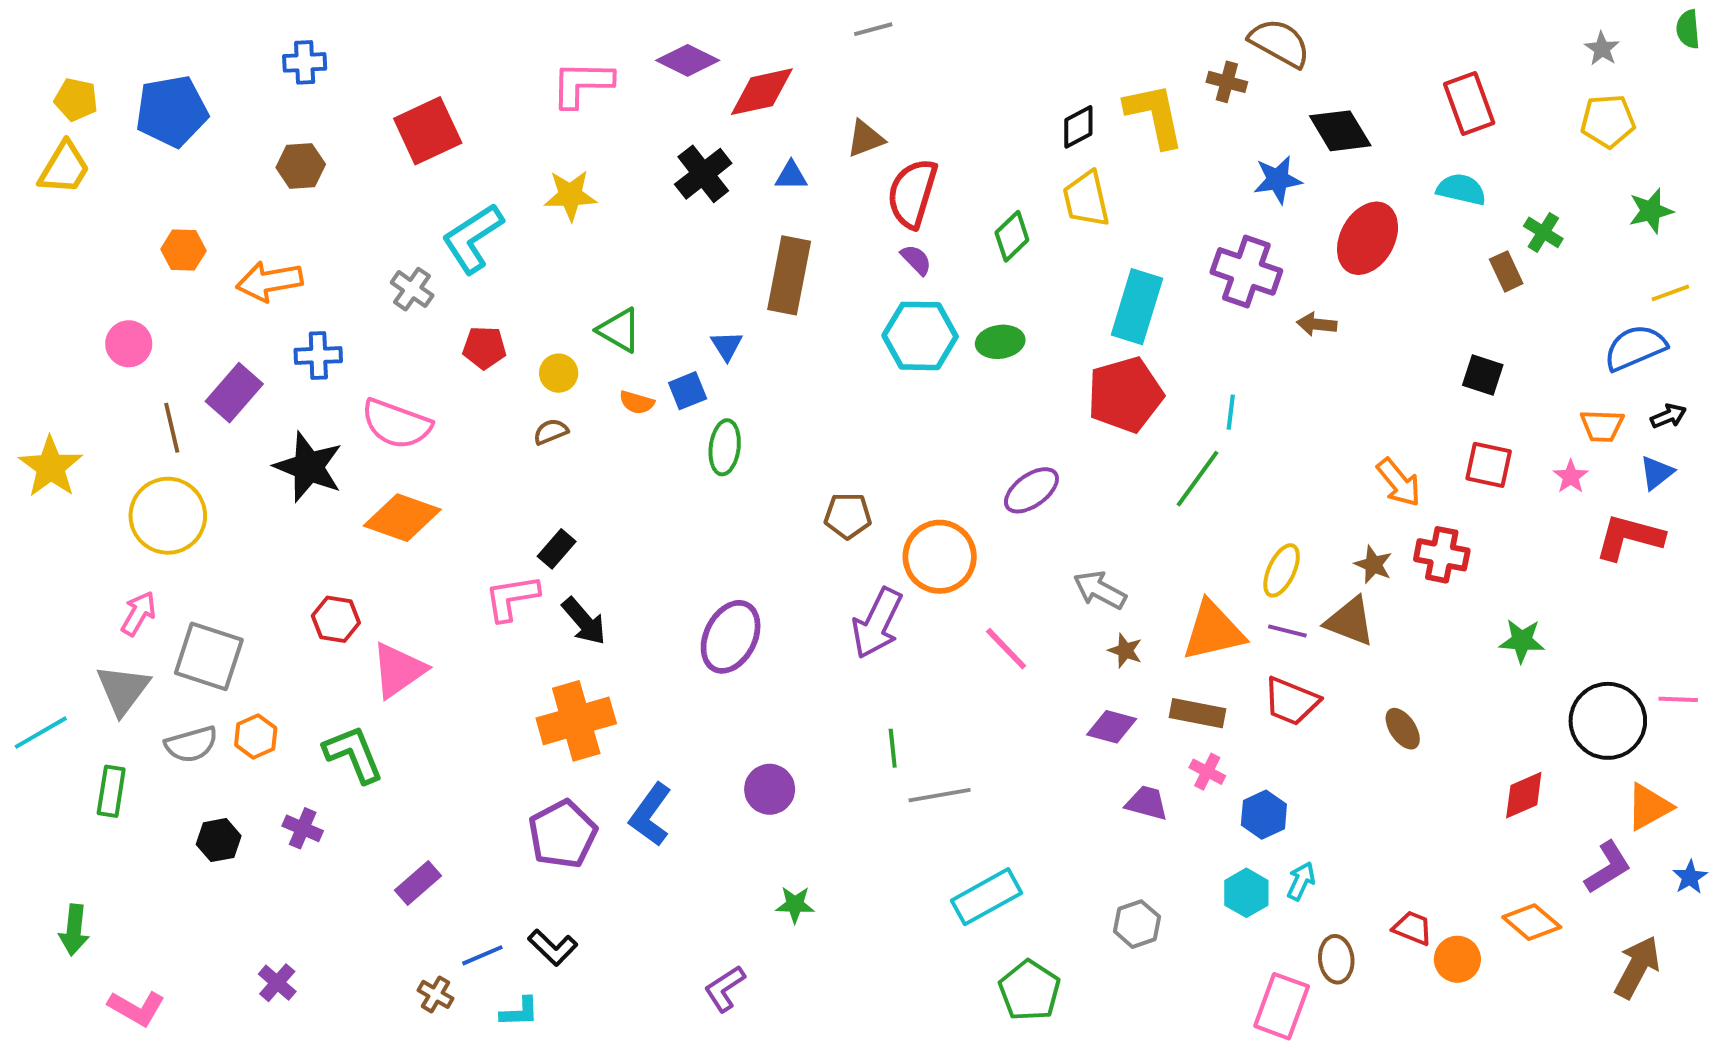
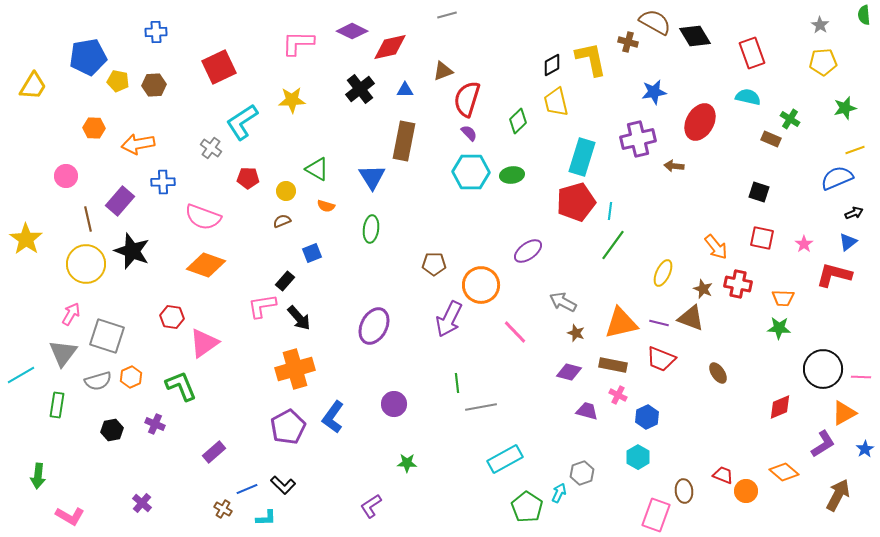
yellow pentagon: (76, 100) -> (118, 81), moved
black diamond: (1340, 131) -> (695, 36), moved
purple cross: (1246, 271) -> (638, 139), turned -32
brown rectangle: (1506, 271) -> (771, 139), turned -42
blue triangle: (727, 346) -> (372, 177), size x1.6
blue square: (688, 391) -> (312, 253), moved
cyan line: (1231, 412) -> (610, 211), moved
orange trapezoid: (1602, 426) -> (783, 298), moved
black star: (309, 467) -> (132, 251), moved
yellow ellipse: (1282, 570) -> (663, 273), moved
pink line: (1678, 699) -> (861, 377), moved
cyan arrow: (1301, 881) -> (559, 493), moved

